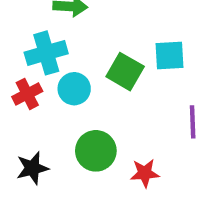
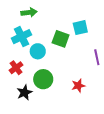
red cross: (27, 94) -> (16, 68), moved
green circle: (96, 151) -> (43, 79), moved

